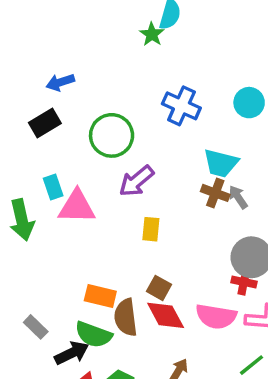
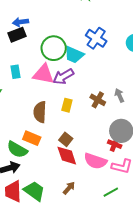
blue arrow: (60, 82) -> (21, 22), moved
cyan trapezoid: (221, 163) -> (74, 55), moved
brown cross: (215, 193) -> (98, 100), moved
pink triangle: (77, 207) -> (43, 74), moved
brown semicircle: (126, 317) -> (40, 112), moved
green semicircle: (93, 335) -> (17, 150), moved

